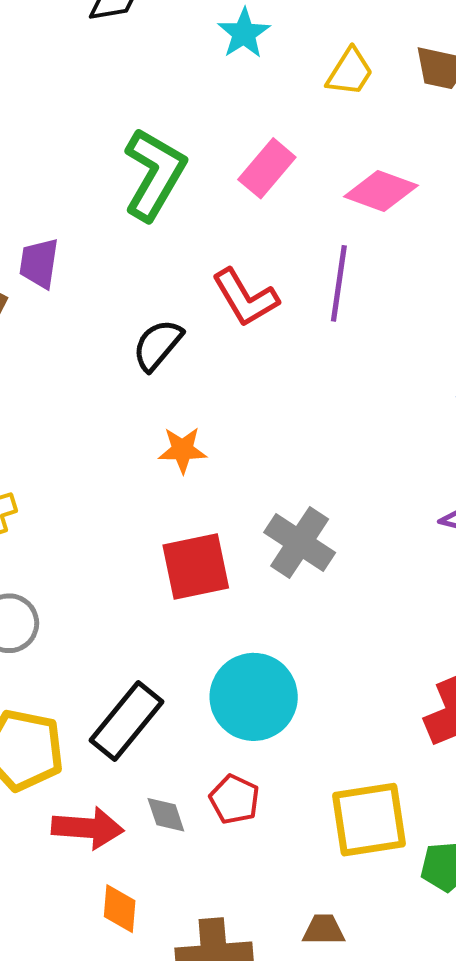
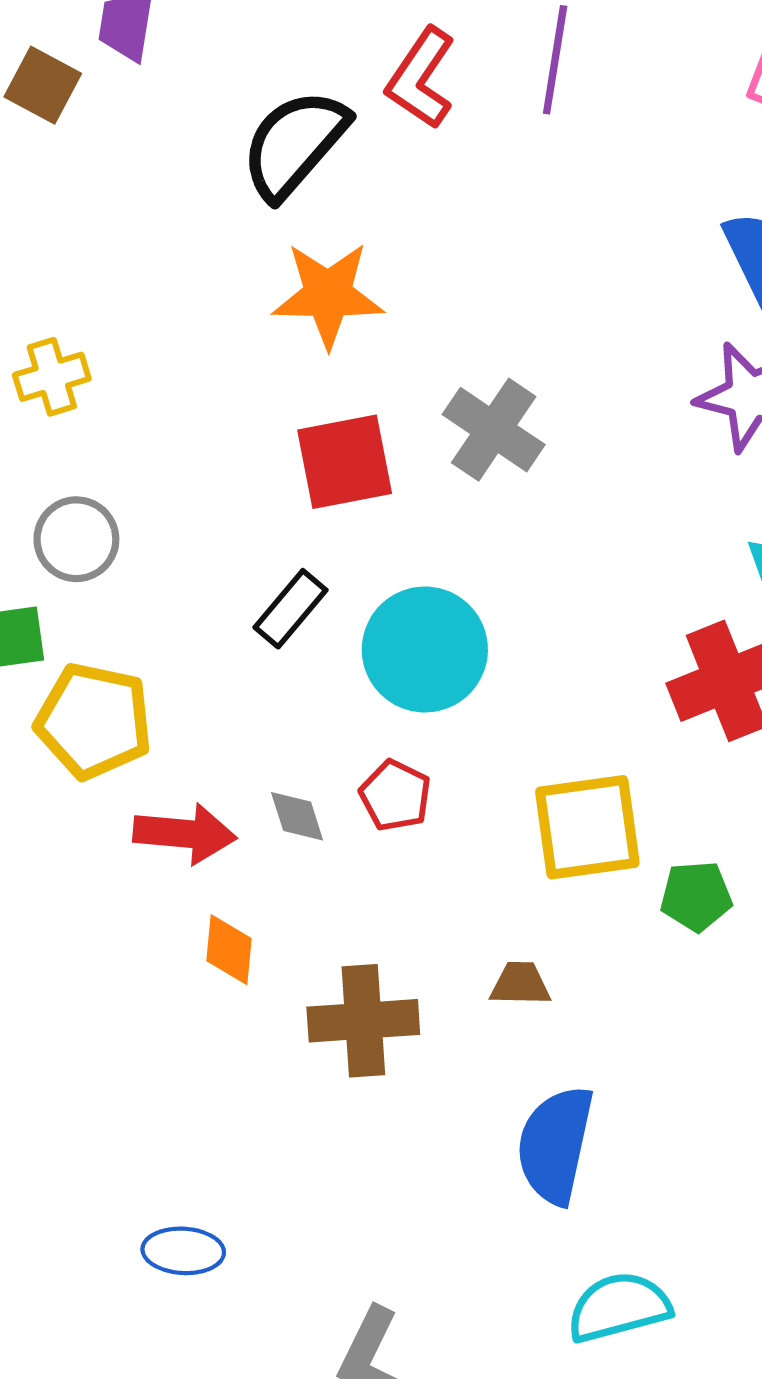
red L-shape: (245, 298) -> (421, 78), turned 64
black semicircle: (158, 345) -> (294, 144), size x1.5
orange star: (182, 450) -> (328, 295), size x1.6
black rectangle: (127, 721) -> (290, 609), moved, size x0.7

